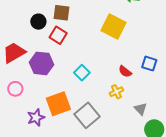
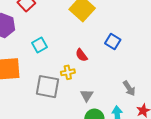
blue square: (149, 64) -> (113, 42), moved
gray square: (87, 115) -> (48, 87), moved, turned 35

